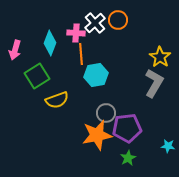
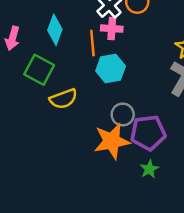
pink cross: (76, 33) -> (112, 29), moved
green square: (37, 76) -> (39, 70), turned -30

